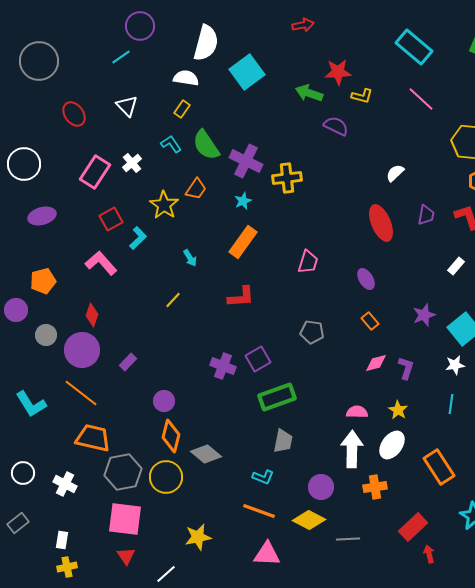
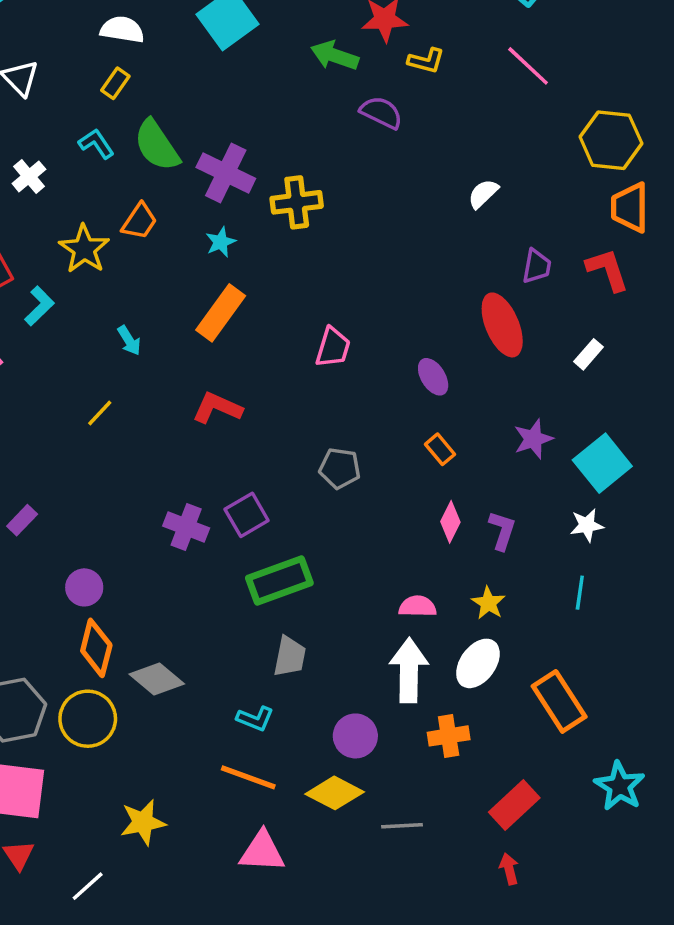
red ellipse: (381, 223) -> (502, 325), moved
red L-shape: (241, 297) -> (217, 408), turned -152
pink diamond: (376, 363) -> (450, 522), turned -50
red arrow: (429, 554) -> (509, 869), moved

